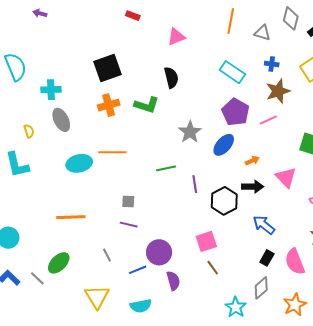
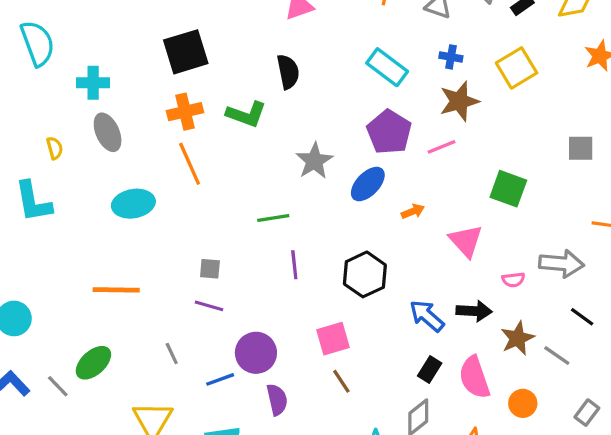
orange line: (112, 152) -> (190, 164), moved, turned 64
purple line: (195, 184) -> (294, 265), moved
black arrow: (253, 187) -> (474, 311), moved

